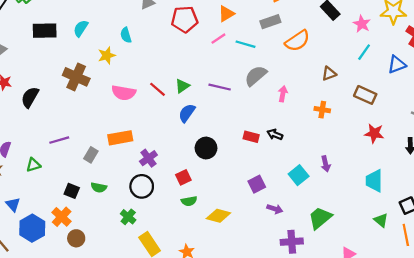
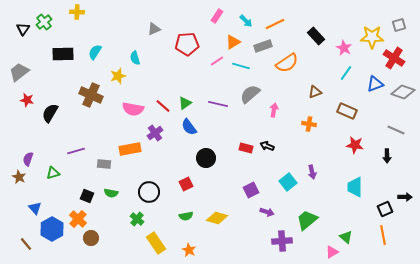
orange triangle: (226, 14) -> (233, 42), moved
blue semicircle: (187, 113) -> (189, 127), turned -72
gray rectangle: (91, 155) -> (104, 164), turned 64
purple cross: (148, 158) -> (155, 133), moved
green semicircle: (189, 201) -> (186, 216), moved
green triangle: (381, 220) -> (346, 237), moved

